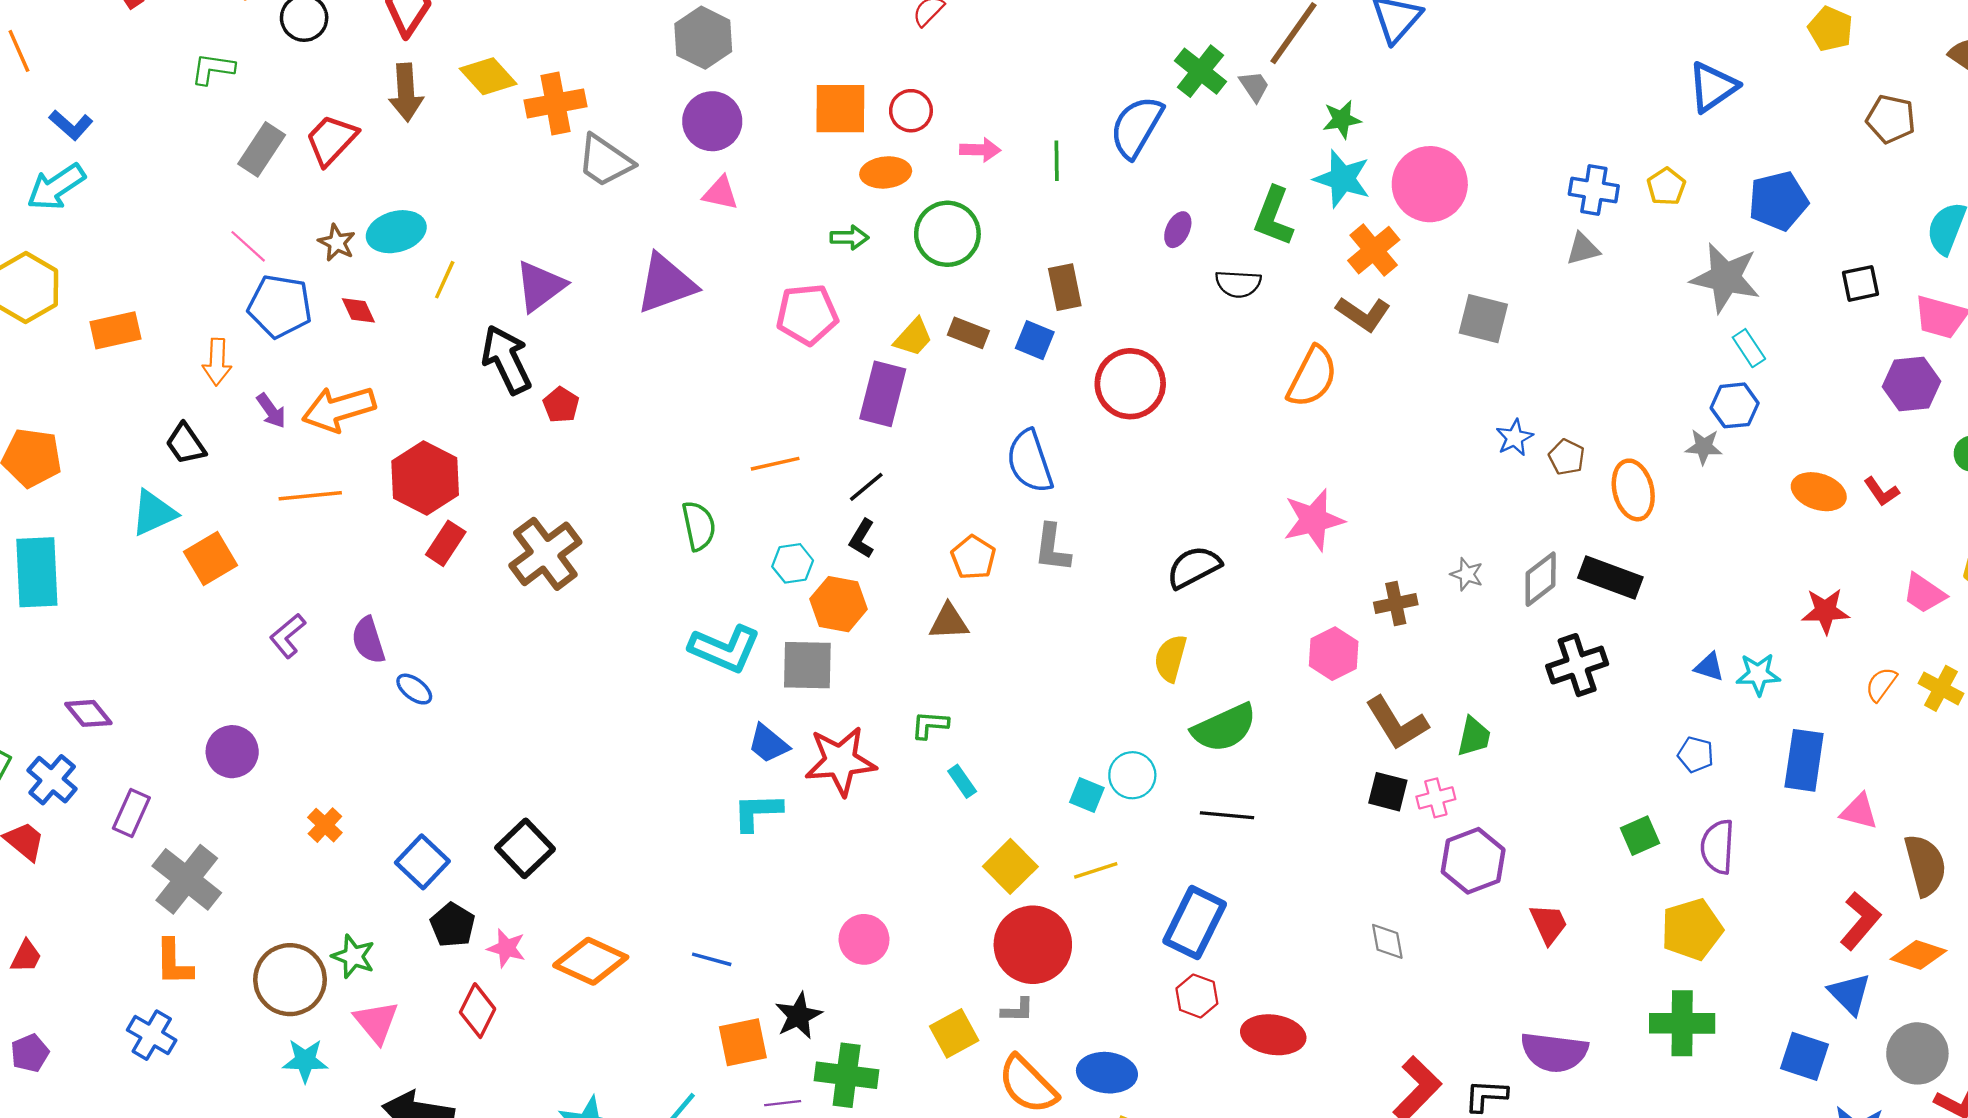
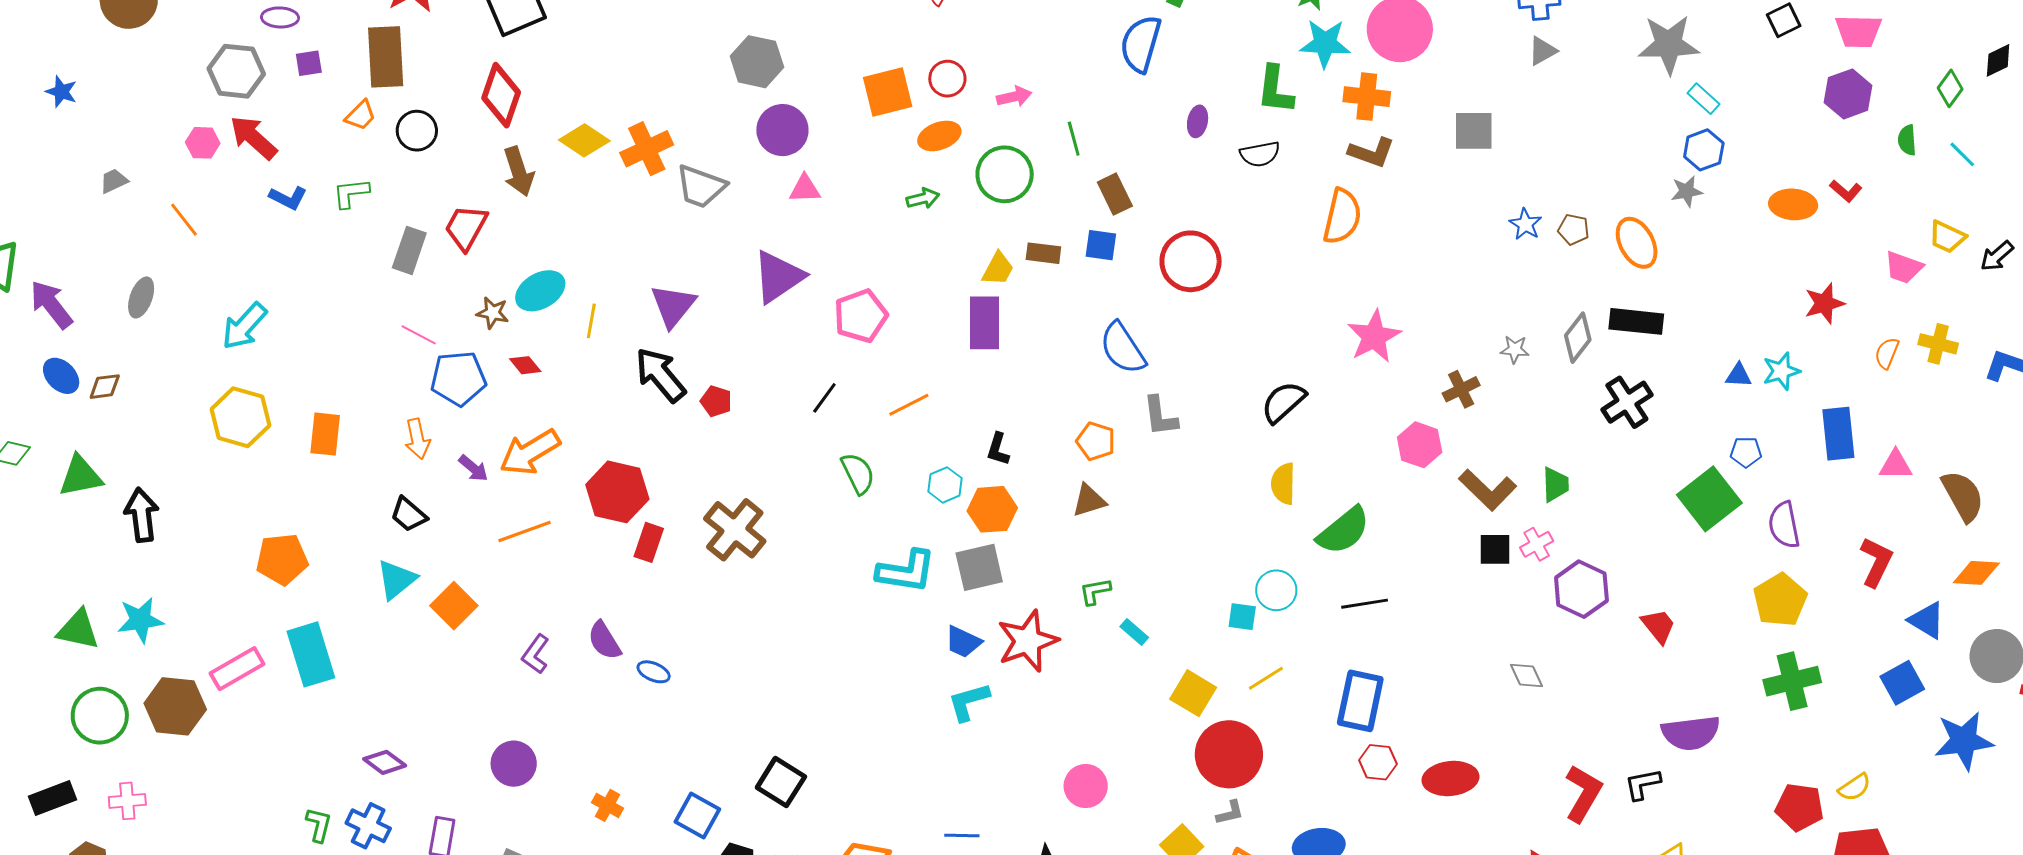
blue L-shape: (71, 125) -> (288, 198), moved
green line: (1057, 161) -> (1074, 139), moved
orange cross: (1374, 250) -> (1367, 97), turned -30
pink pentagon: (807, 314) -> (861, 316), moved
orange rectangle: (115, 330) -> (325, 434), turned -57
black line: (866, 487) -> (824, 398), moved
green square: (1640, 836) -> (1709, 499), moved, size x1.8
red L-shape: (1860, 921) -> (1876, 562), moved
blue square: (1804, 1056) -> (1902, 683), turned -33

